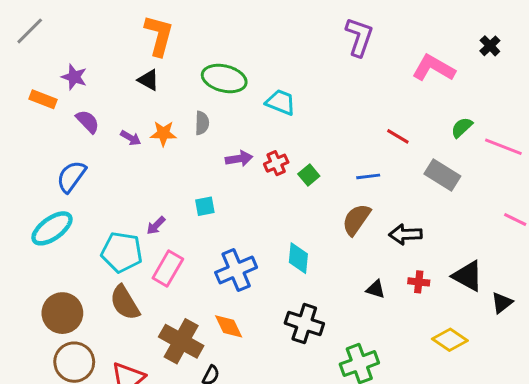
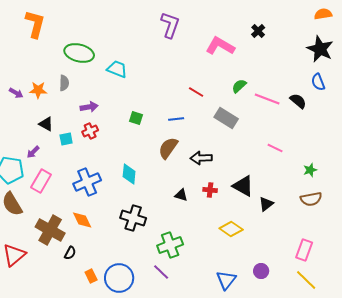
black triangle: (148, 80) -> (46, 124), moved
red cross: (276, 163) -> (90, 131), moved
green square: (309, 175) -> (136, 118), turned -32

